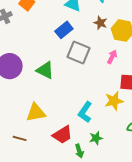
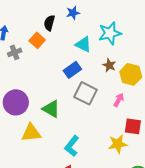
cyan L-shape: (85, 112) -> (72, 146), moved
yellow triangle: (36, 113) -> (31, 133), moved

